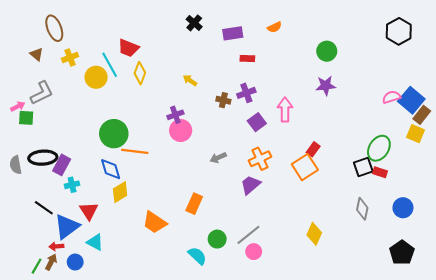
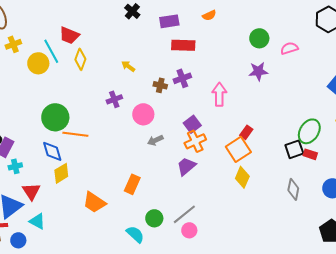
red rectangle: (247, 58) -> (183, 45), size x1.6
pink semicircle: (391, 97) -> (289, 48), moved
purple square: (257, 122) -> (192, 124), moved
pink circle: (181, 130) -> (143, 114), moved
yellow diamond: (314, 234) -> (242, 177), moved

